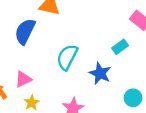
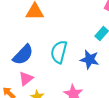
blue semicircle: (25, 31) -> (23, 55), moved, turned -150

